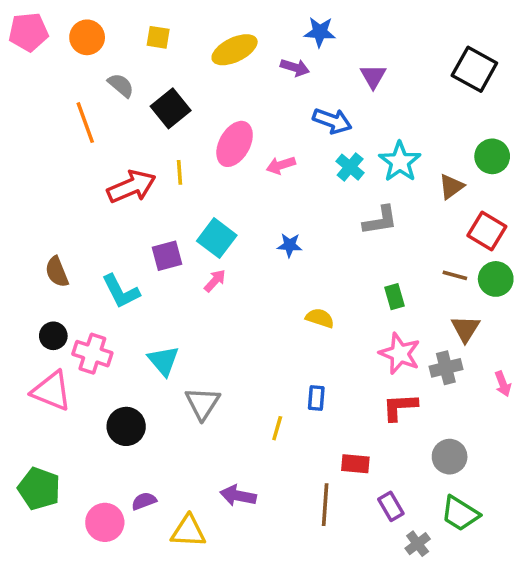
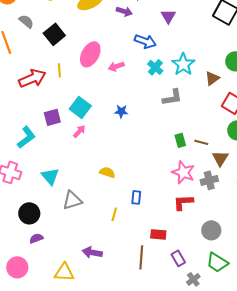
brown line: (455, 275) -> (201, 142), moved
cyan L-shape: (121, 291) -> (26, 137), turned -100
yellow semicircle: (320, 318) -> (107, 172), moved
gray triangle: (203, 403) -> (72, 200), turned 40
purple semicircle: (144, 501) -> (36, 238), moved

